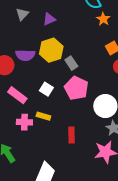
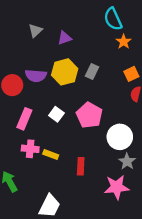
gray rectangle: (71, 63) -> (92, 71), moved, turned 56
pink rectangle: (17, 95) -> (24, 119), turned 72
yellow rectangle: (43, 116) -> (51, 154), moved

